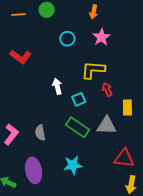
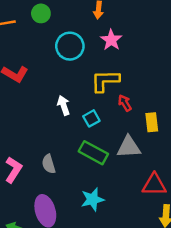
cyan circle: (67, 39) -> (70, 46), size x1.5

